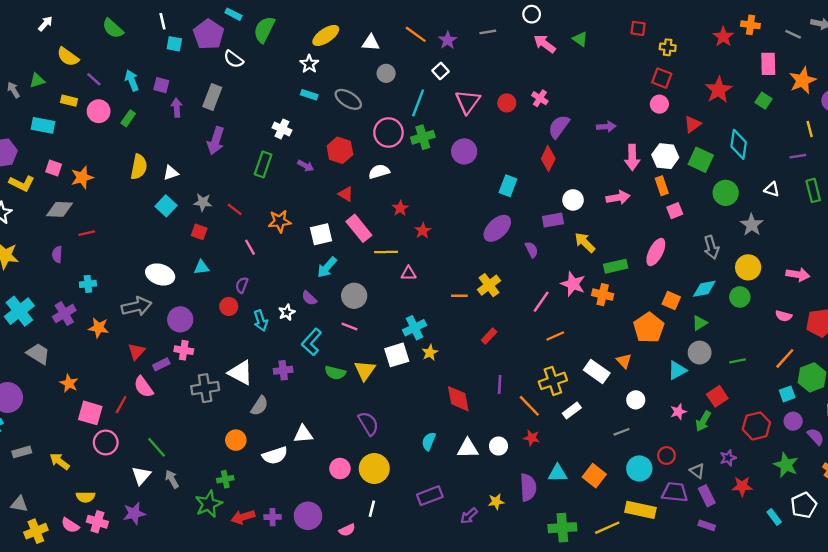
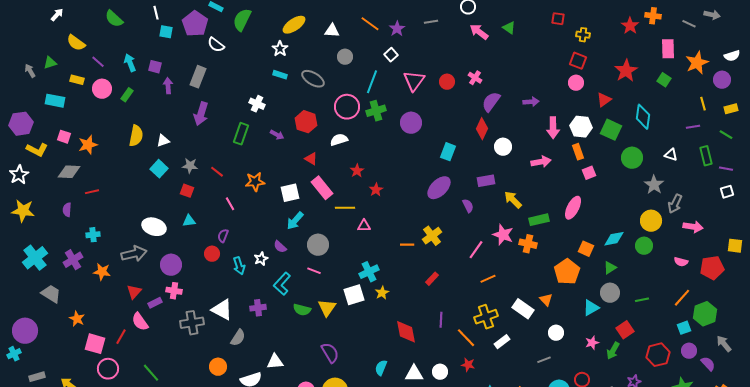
white circle: (573, 200) -> (503, 147), moved
gray arrow: (711, 247) -> (675, 204), moved, turned 42

